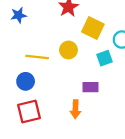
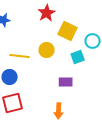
orange arrow: (75, 109) -> (59, 111), moved

